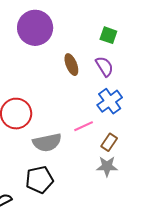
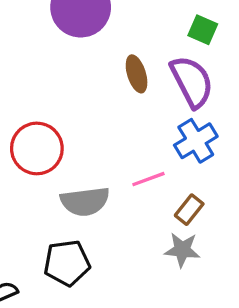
purple semicircle: (104, 66) -> (192, 82), size x1.5

